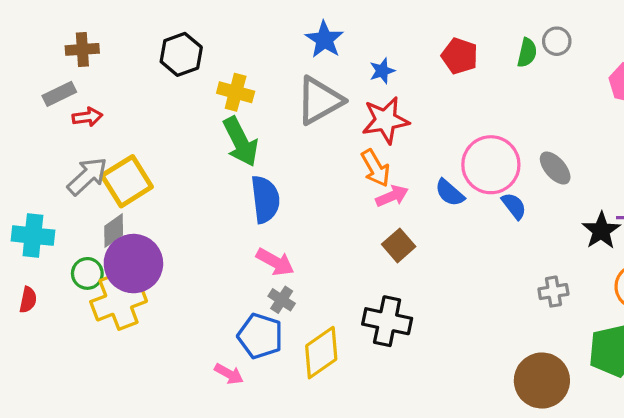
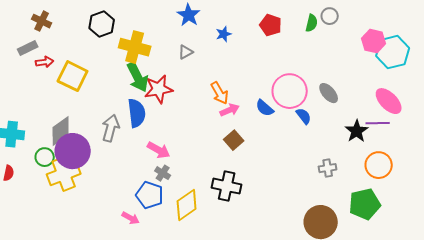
brown cross: (82, 49) -> (42, 21), turned 30
yellow cross: (236, 92) -> (135, 47), size x1.4
gray triangle: (320, 100) -> (186, 52), size x0.5
red star: (385, 120) -> (159, 89), moved
gray arrow: (87, 176) -> (111, 128), moved, turned -32
yellow square: (127, 181) -> (73, 76), moved, turned -32
blue semicircle: (265, 199) -> (137, 113), moved
gray diamond: (114, 231) -> (61, 131), size x1.4

